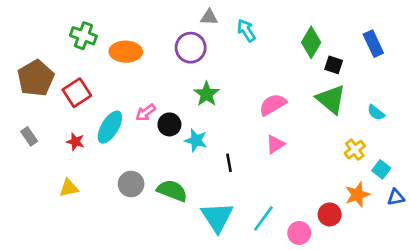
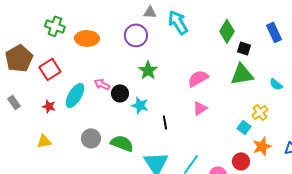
cyan arrow: (246, 30) -> (178, 22), size x1.4
green triangle: (331, 99) -> (242, 74), turned -50
pink arrow: (146, 113) -> (102, 84), turned 63
cyan square: (381, 169) -> (244, 127), moved

